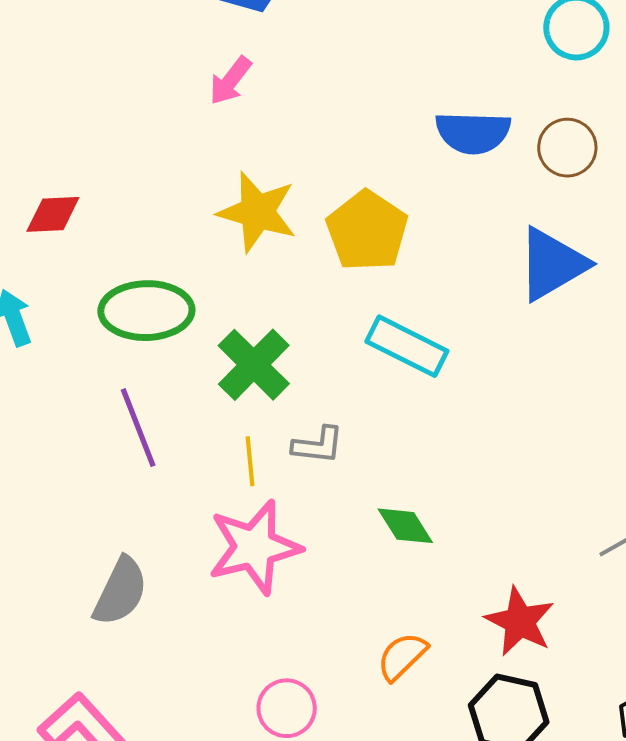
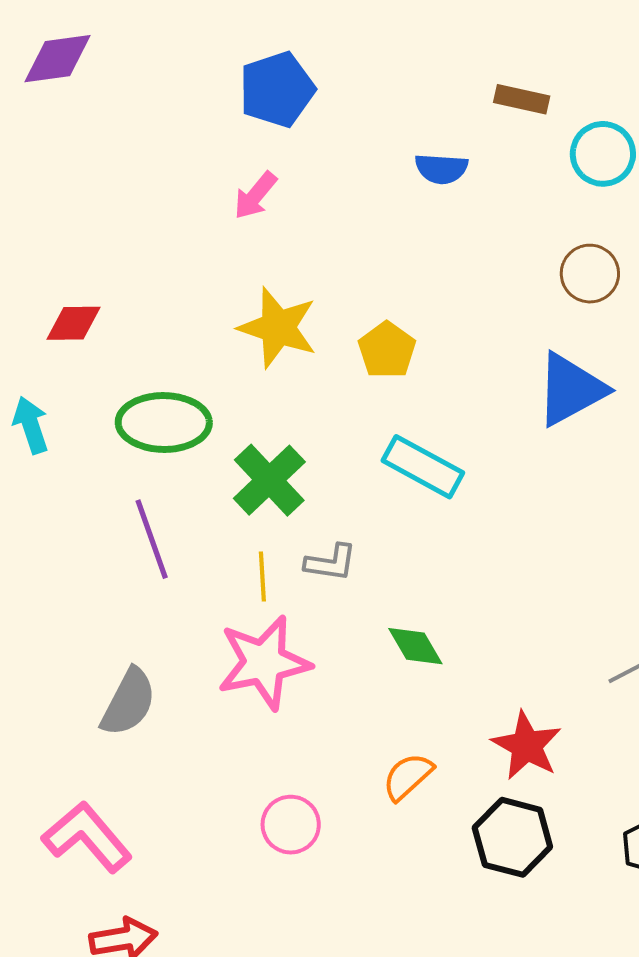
blue semicircle: (473, 133) -> (441, 169), moved, size x0.7
yellow pentagon: (367, 231) -> (387, 350), size x0.7

